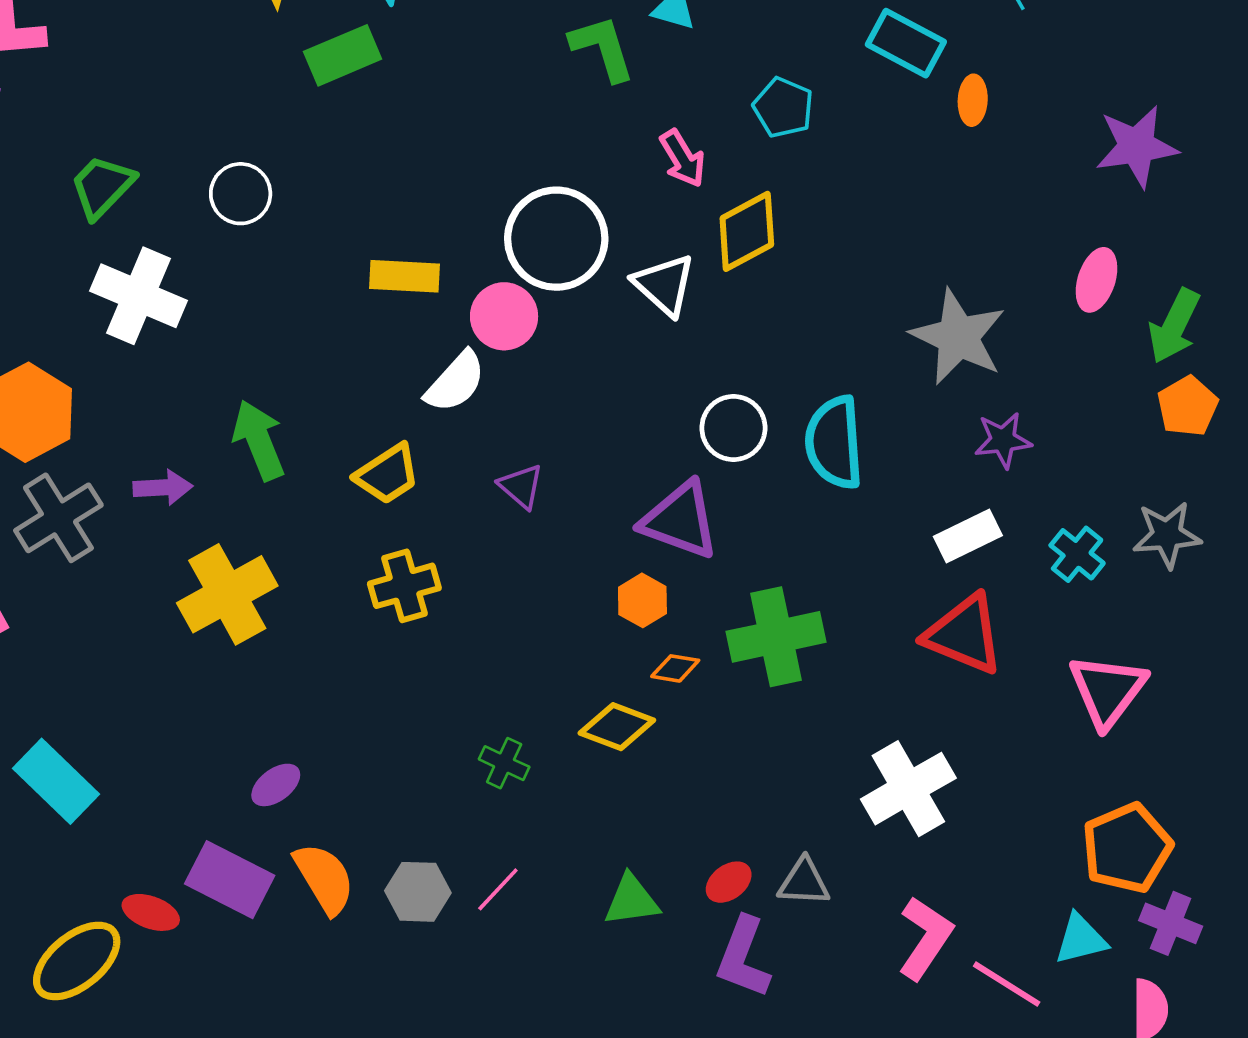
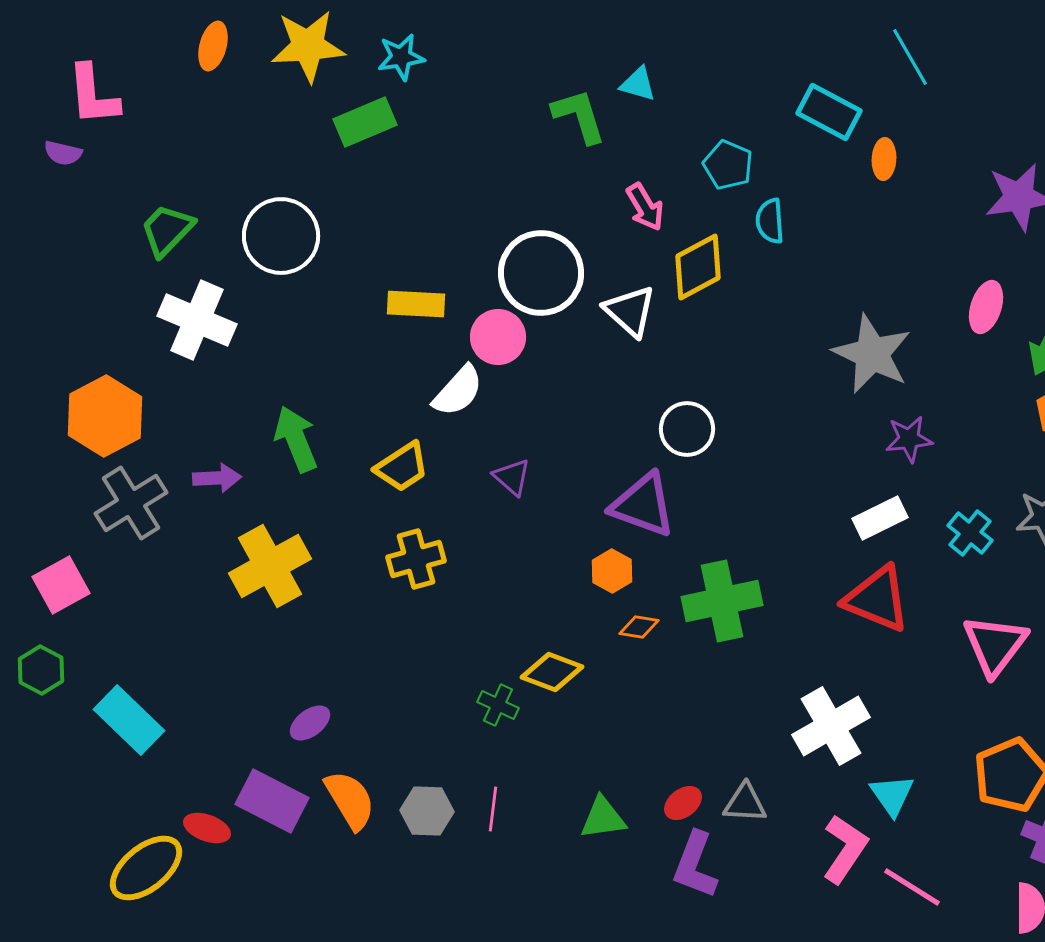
white circle: (241, 194) -> (281, 236), size x1.5
cyan semicircle: (834, 443) -> (770, 221), moved, size x0.6
yellow diamond: (617, 727) -> (552, 672), moved
pink line: (498, 889) -> (493, 809), turned -36
cyan triangle: (1081, 939) -> (892, 795), moved, turned -51

